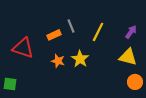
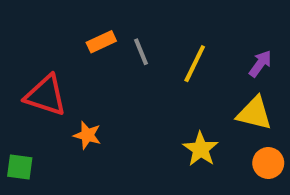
orange rectangle: (54, 35) -> (101, 42), moved
yellow star: (80, 59) -> (201, 149), moved
orange star: (58, 61) -> (87, 135), moved

